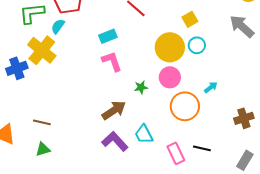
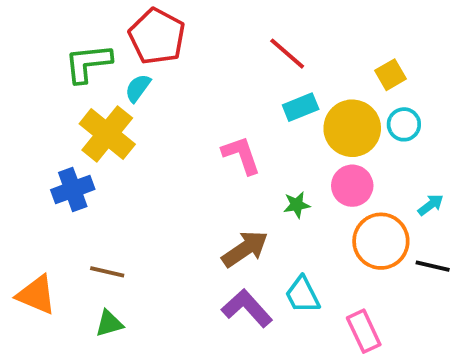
cyan rectangle: (108, 36) -> (301, 107), moved
blue cross: (17, 68) -> (73, 190), moved
black line: (202, 148) -> (433, 266), moved

